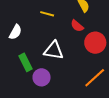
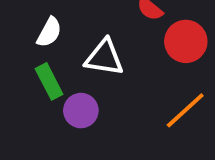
white semicircle: (15, 32) -> (49, 32), moved

